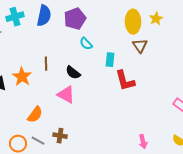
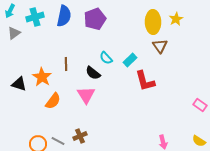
cyan semicircle: (86, 44) -> (106, 58), moved
cyan rectangle: (110, 60) -> (130, 60), turned 40
pink triangle: (66, 95) -> (86, 95), turned 30
orange semicircle: (35, 115) -> (53, 101), moved
brown cross: (60, 136) -> (80, 136), turned -32

